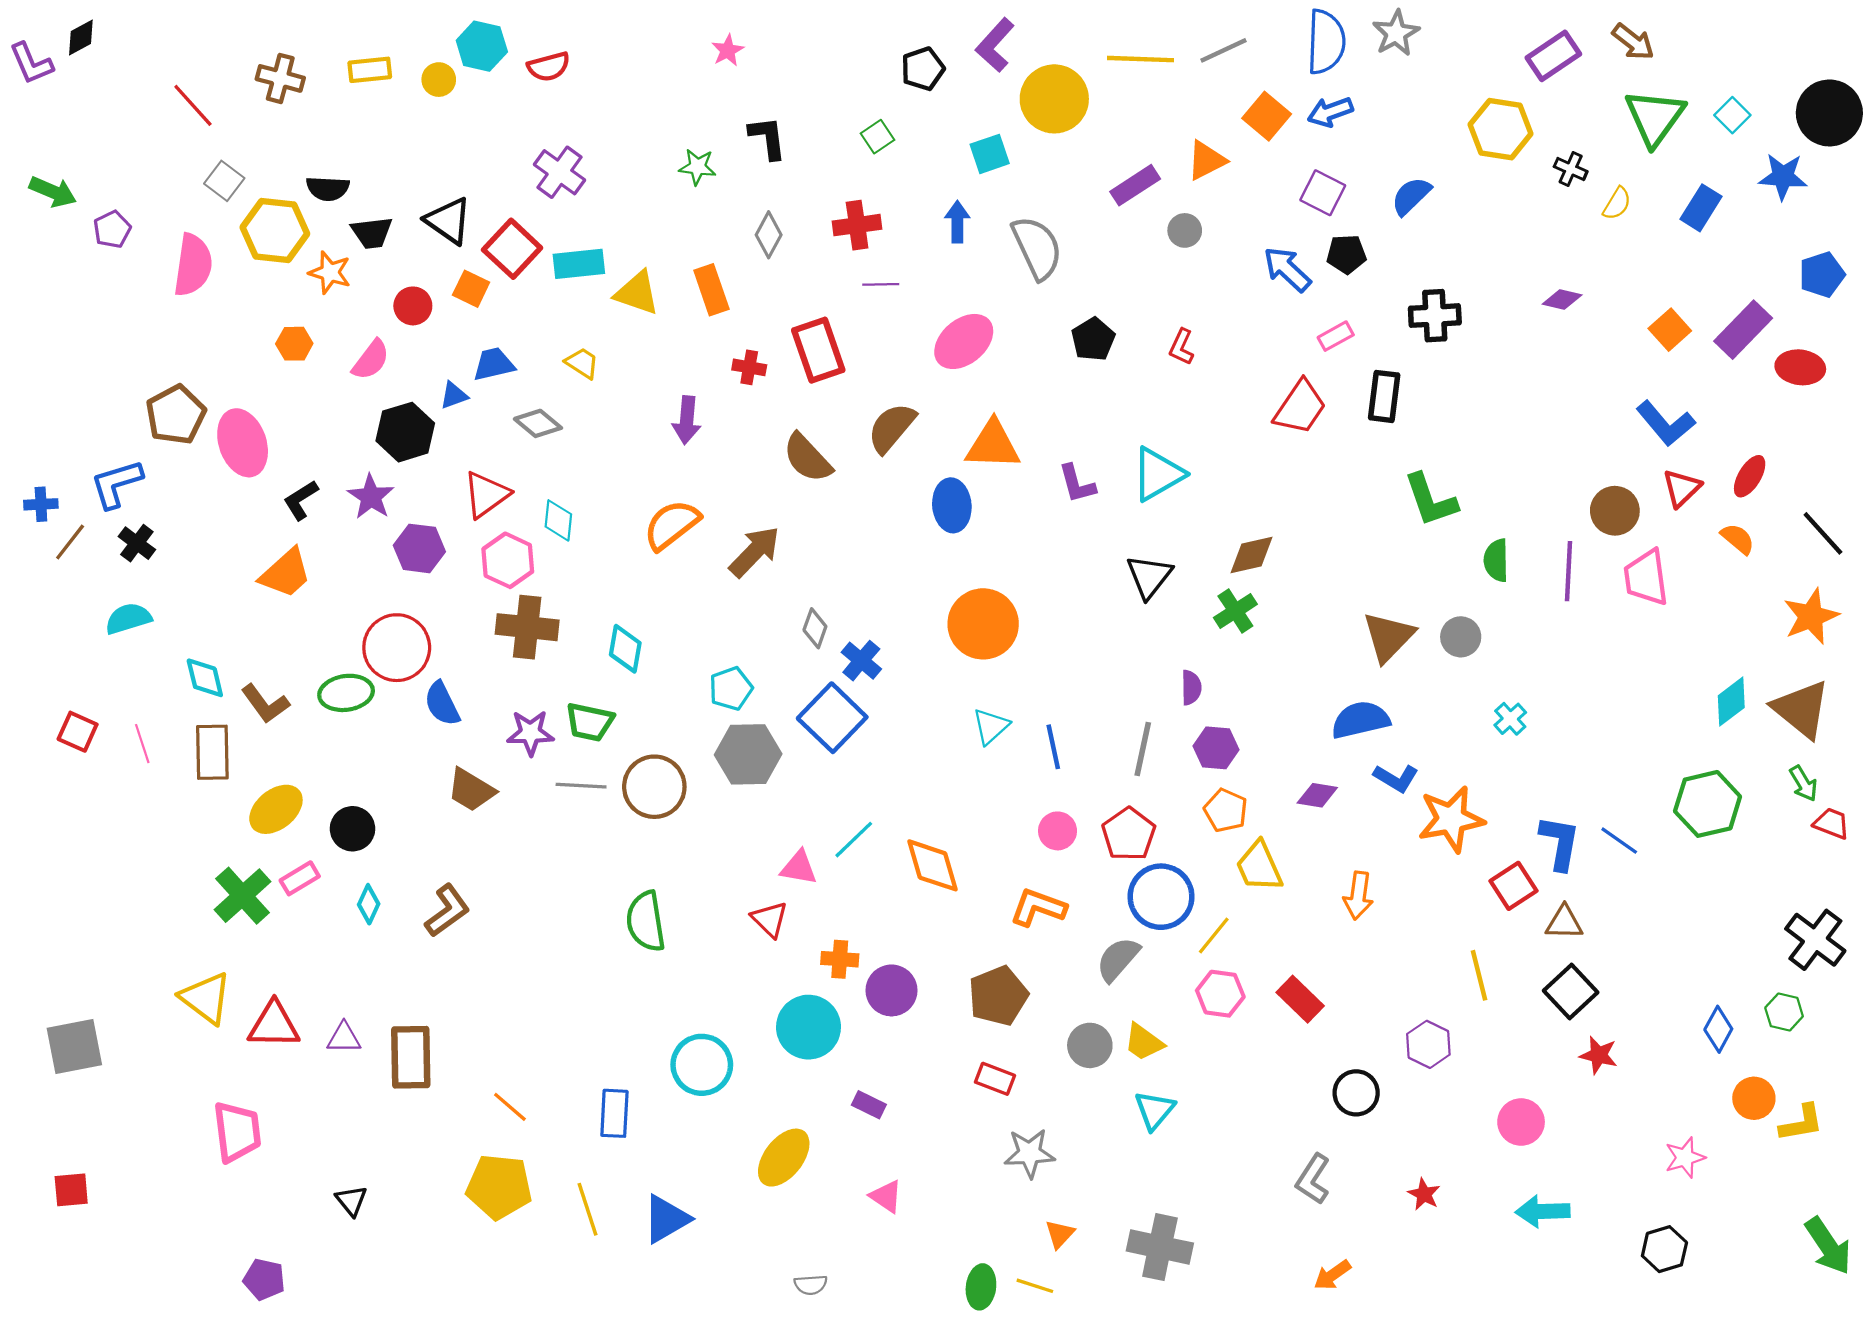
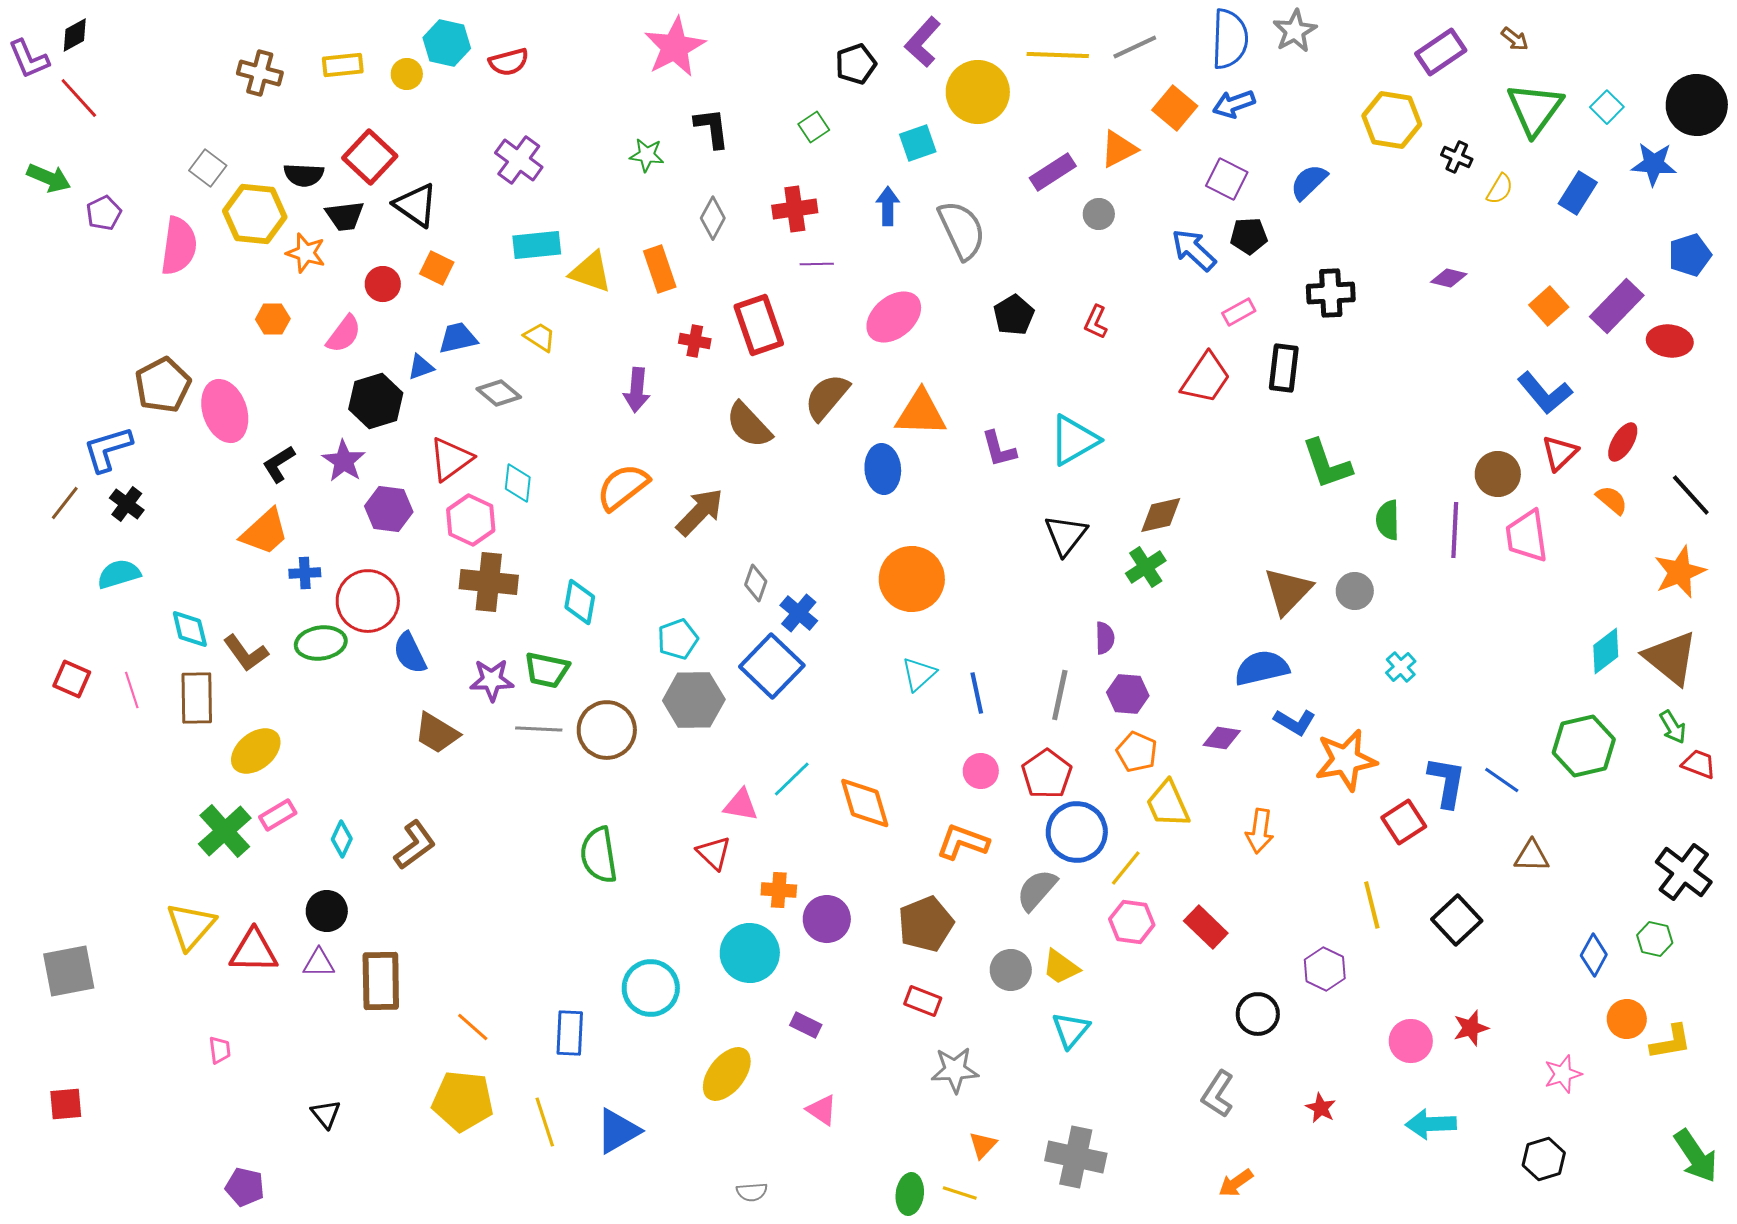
brown arrow: (1633, 42) -> (1515, 39), size x0.7
pink star: (728, 50) -> (675, 47), size x2.0
red line: (193, 105) -> (79, 98), moved
red square: (512, 249) -> (370, 157), moved
blue cross: (41, 504) -> (305, 573), moved
black circle: (353, 829) -> (327, 911), moved
brown triangle: (1564, 923) -> (1532, 856), moved
yellow triangle: (206, 998) -> (191, 926), turned 34
red star: (1599, 1055) -> (1471, 1028), moved, turned -30
pink trapezoid: (237, 1132) -> (220, 1050), size x0.5

